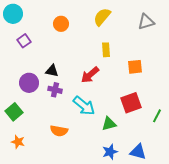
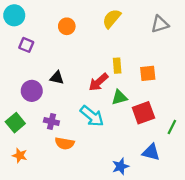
purple square: (24, 41) -> (26, 45), turned -32
yellow rectangle: (106, 50) -> (117, 66), moved
purple cross: (55, 90) -> (51, 122), moved
green triangle: (109, 124) -> (119, 97), moved
blue triangle: (138, 152) -> (151, 152), moved

